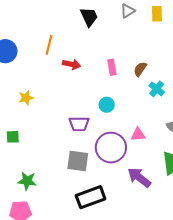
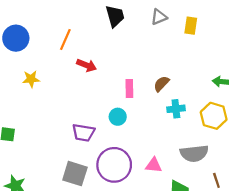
pink rectangle: (112, 67) -> (129, 89), moved
cyan cross: (157, 89) -> (176, 109), turned 35
yellow star: (26, 98) -> (31, 79), moved
pink triangle: (138, 134) -> (154, 165), moved

